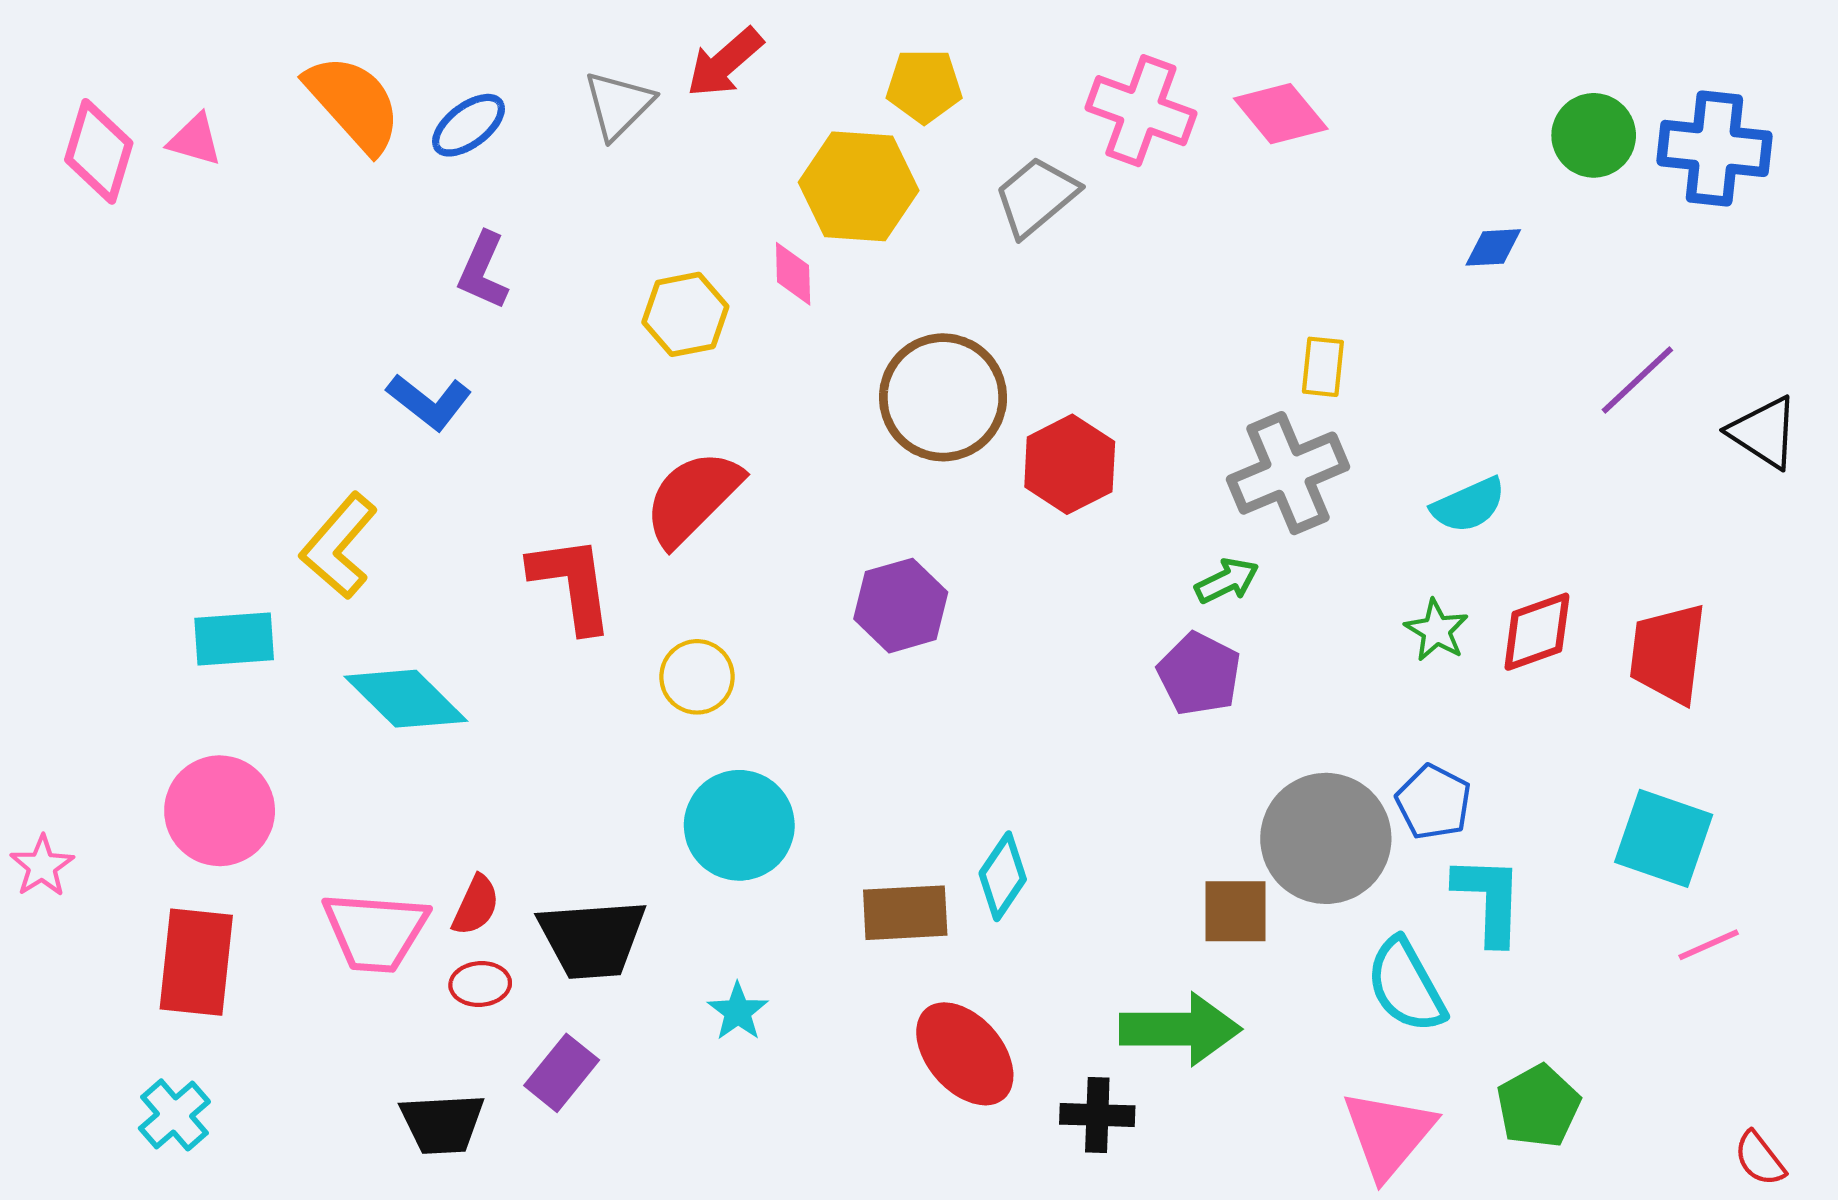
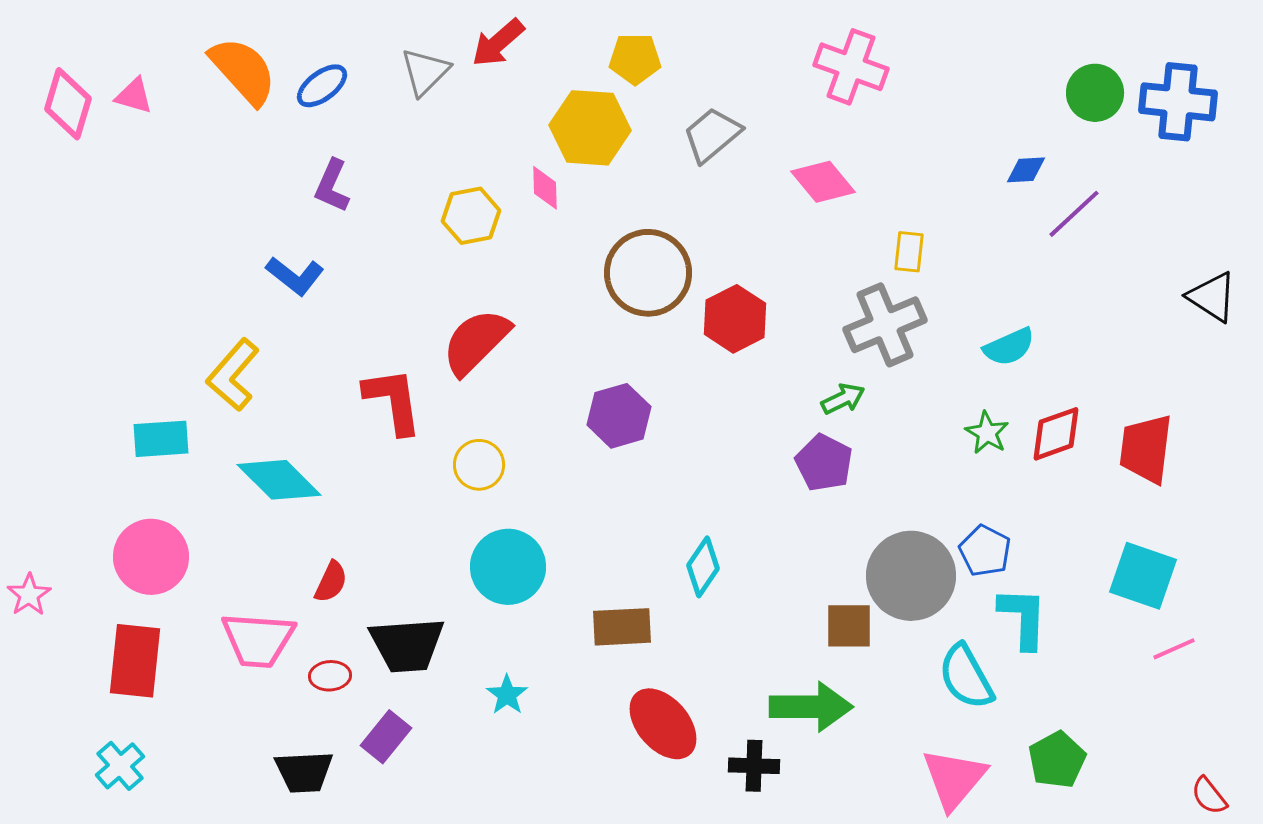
pink cross: (1141, 111) -> (851, 67), moved
pink diamond: (1281, 114) -> (823, 182), moved
purple line: (1637, 380) -> (1074, 214), moved
cyan diamond: (1003, 876) -> (703, 567), moved
red semicircle: (476, 905) -> (331, 582), moved

